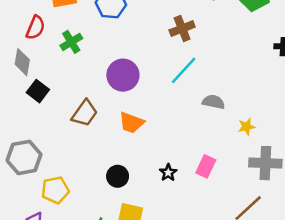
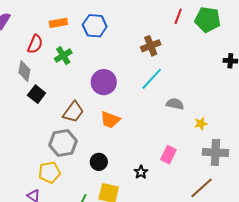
gray hexagon: (24, 157) -> (63, 143), moved
black star: (168, 173) -> (141, 172), moved

